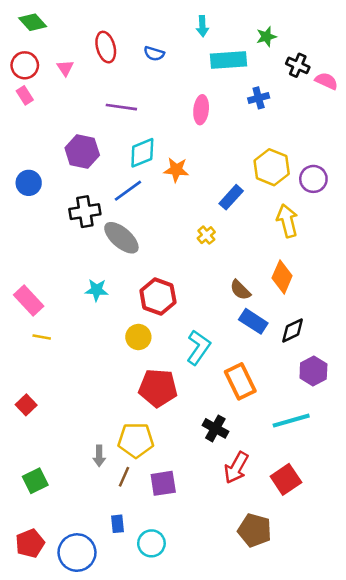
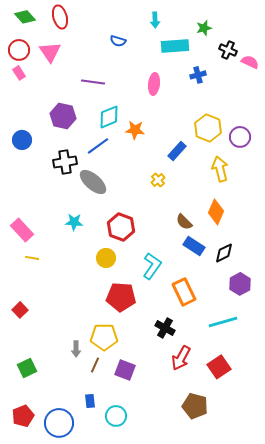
red ellipse: (106, 47) -> (60, 17), moved
pink triangle: (65, 68) -> (50, 52), size x1.6
purple square: (163, 483) -> (125, 370), turned 30

